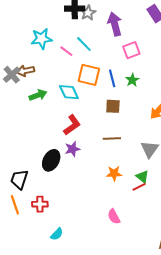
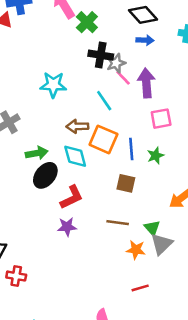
pink line: (66, 51) -> (123, 78), moved
brown arrow: (25, 71) -> (77, 126), moved
black ellipse: (51, 160) -> (45, 175), moved
orange star: (114, 173) -> (136, 250), moved
green triangle: (142, 177) -> (152, 228), moved
red cross: (40, 204) -> (16, 276), moved

